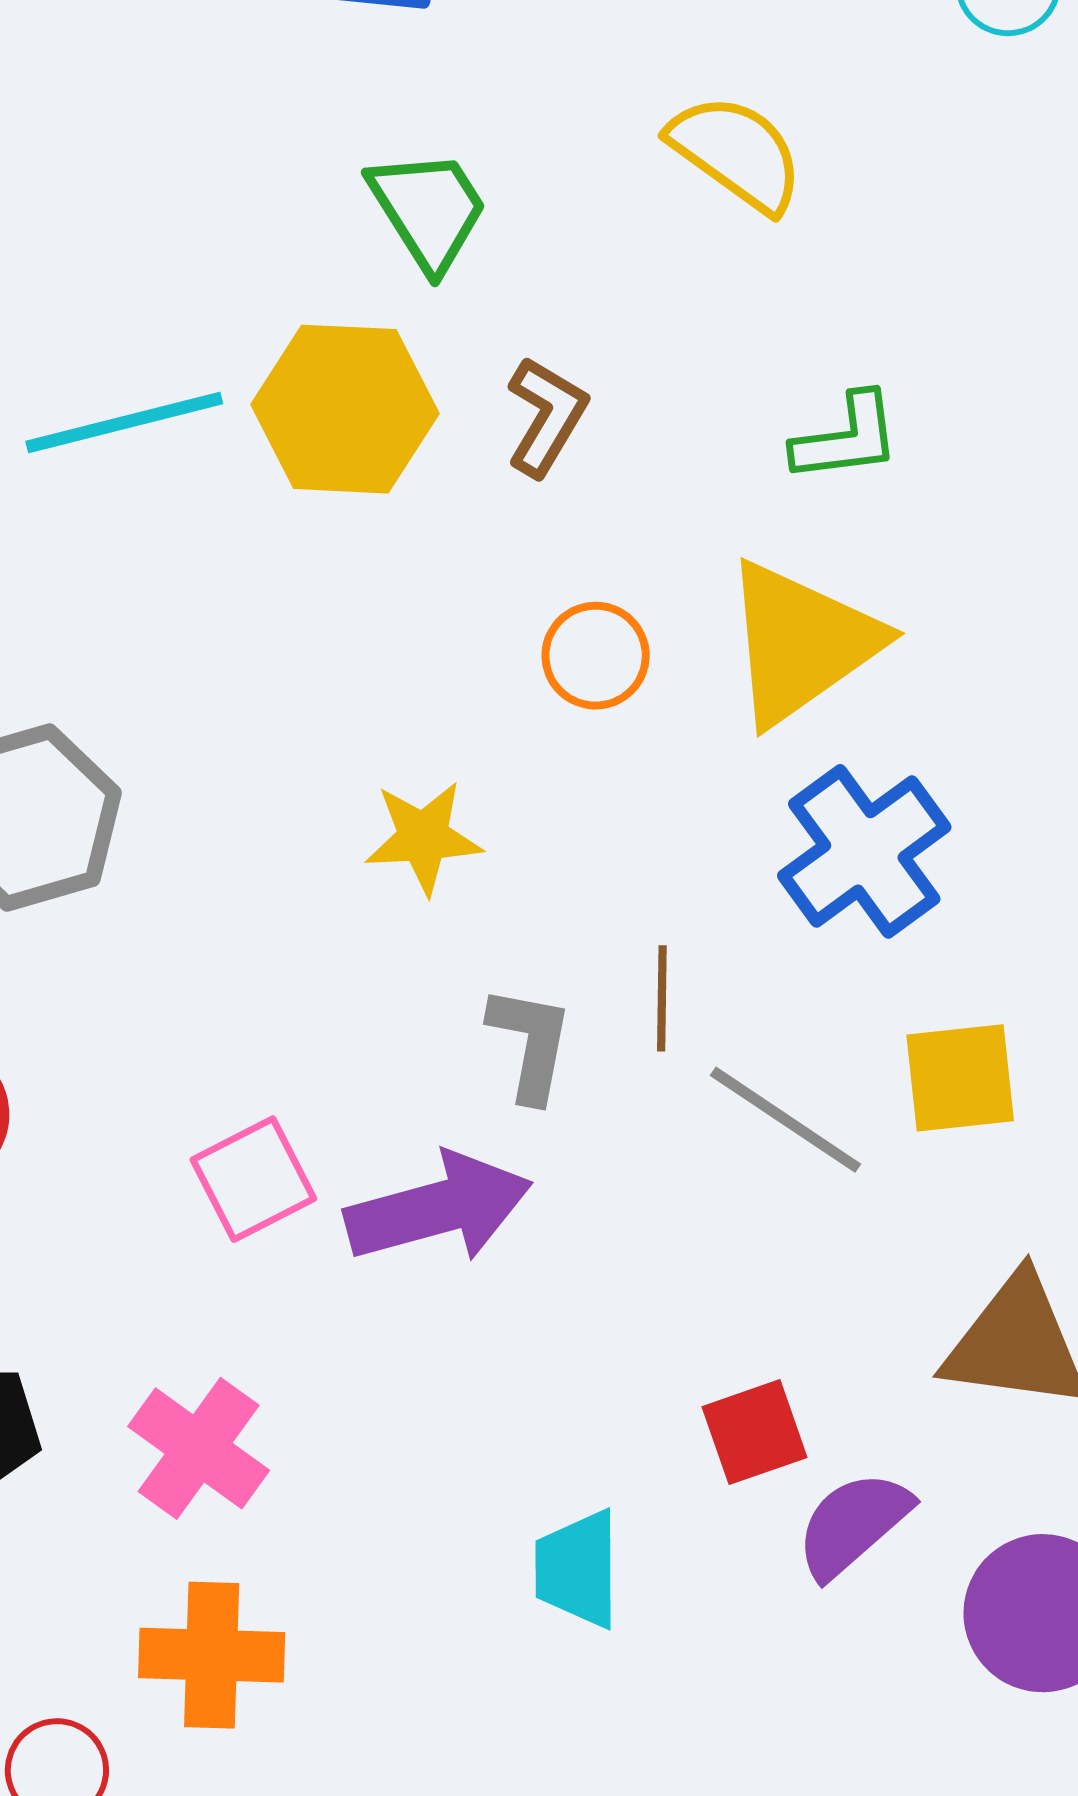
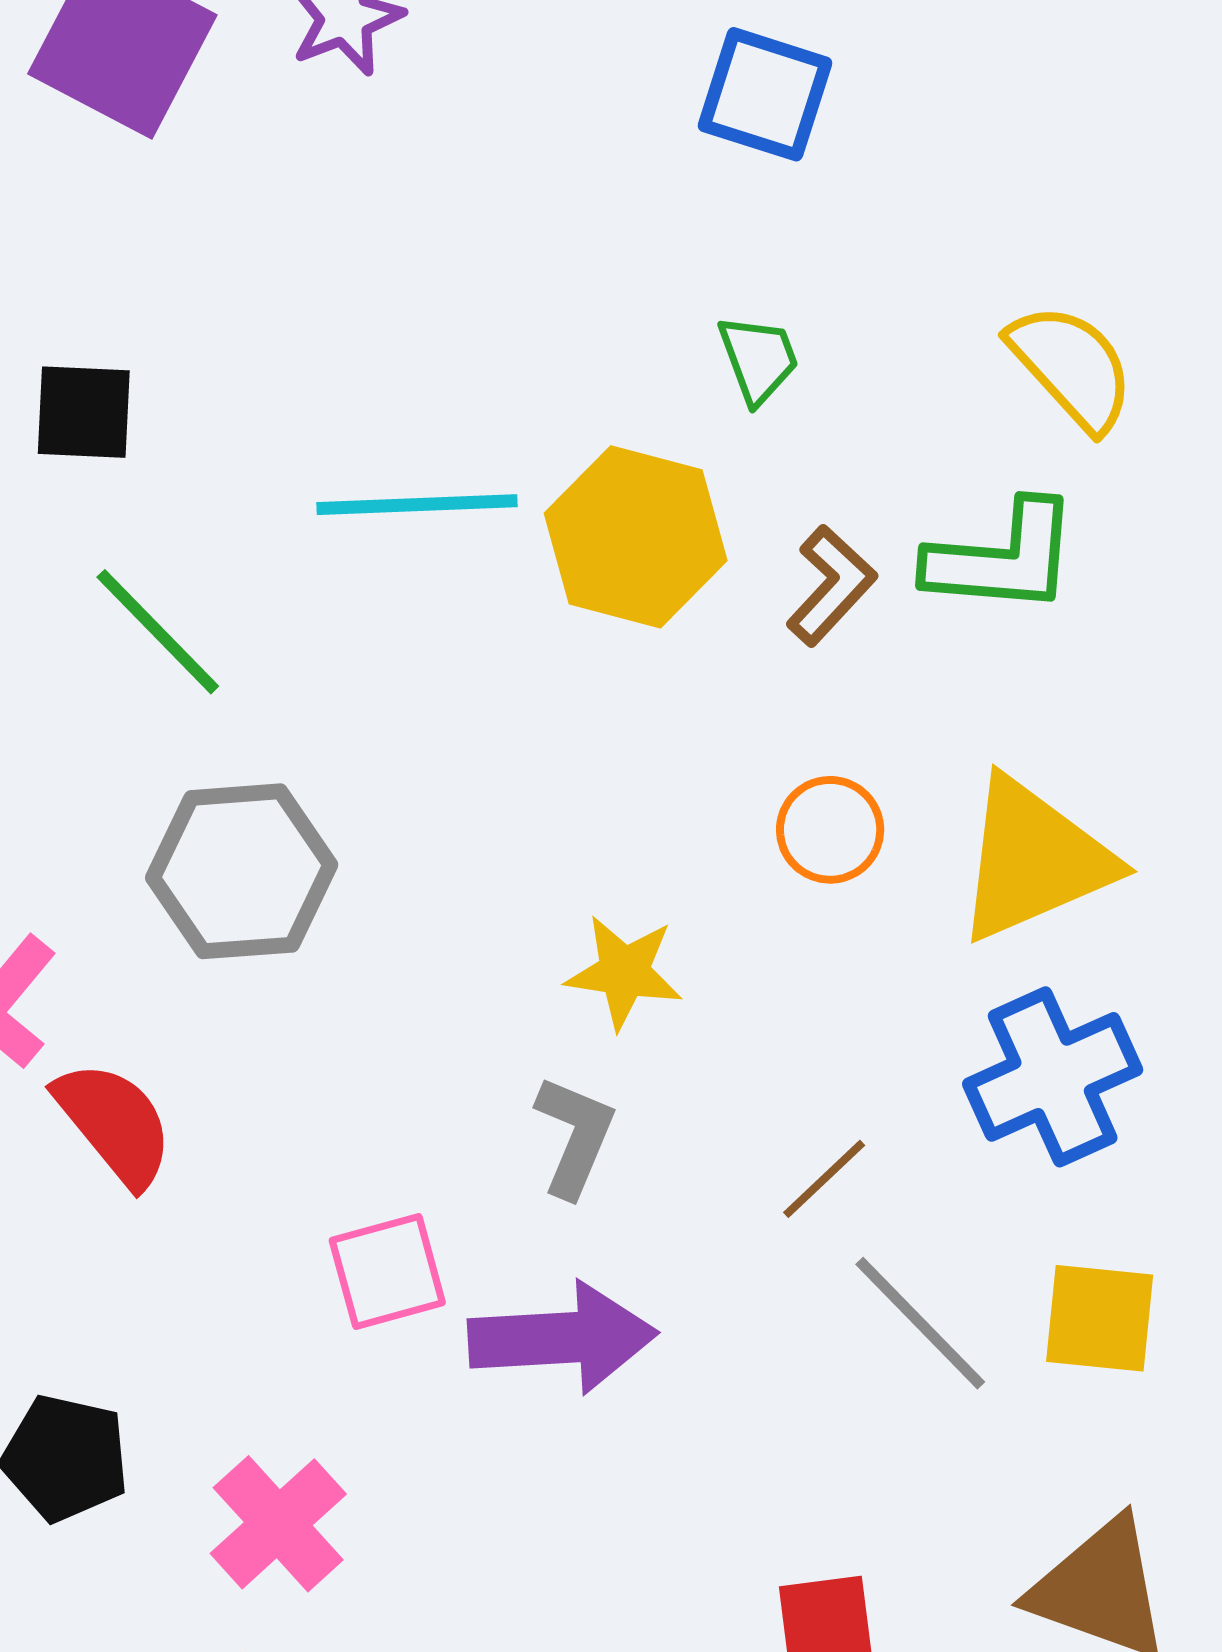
green trapezoid: (428, 210) -> (758, 359), size x0.7
green L-shape: (846, 438) -> (1002, 558), moved, size x1.4
brown line: (662, 998) -> (824, 1179), turned 34
gray L-shape: (530, 1043) -> (575, 1136), moved

